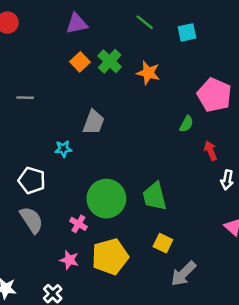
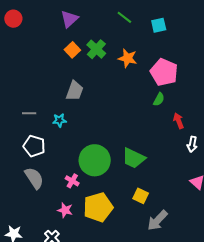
purple triangle: (77, 24) -> (69, 19), turned -30
pink pentagon: (214, 95) -> (164, 72), moved
gray line: (25, 98) -> (29, 113), moved
gray trapezoid: (94, 122) -> (75, 91), moved
green trapezoid: (155, 196) -> (134, 158), turned -50

